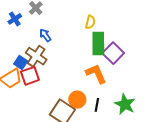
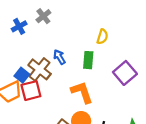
blue arrow: (45, 35) -> (59, 57), moved
green rectangle: (98, 43) -> (88, 60), moved, size x0.7
orange L-shape: (96, 74) -> (82, 92), moved

